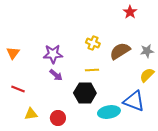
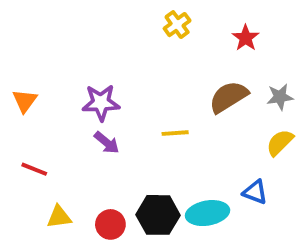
red star: (130, 12) -> (246, 38), moved
yellow cross: (93, 43) -> (177, 25), moved, turned 32
black hexagon: (85, 93) -> (158, 215), moved
blue triangle: (134, 101) -> (255, 192), size x0.6

